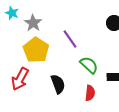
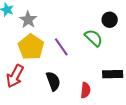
purple line: (70, 39) -> (61, 47), moved
green semicircle: (89, 65) -> (94, 38), moved

